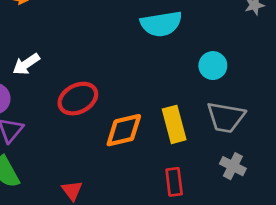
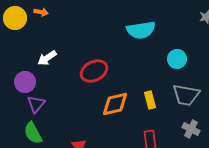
red ellipse: (78, 99) -> (94, 71), moved
yellow rectangle: (174, 124) -> (150, 100), size x0.7

